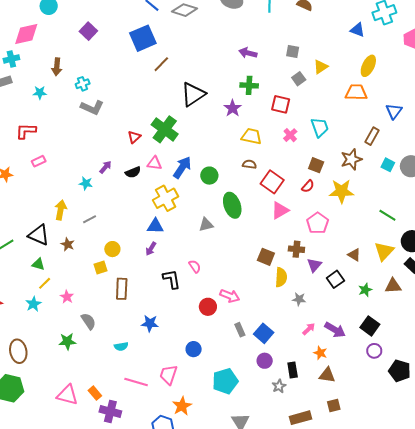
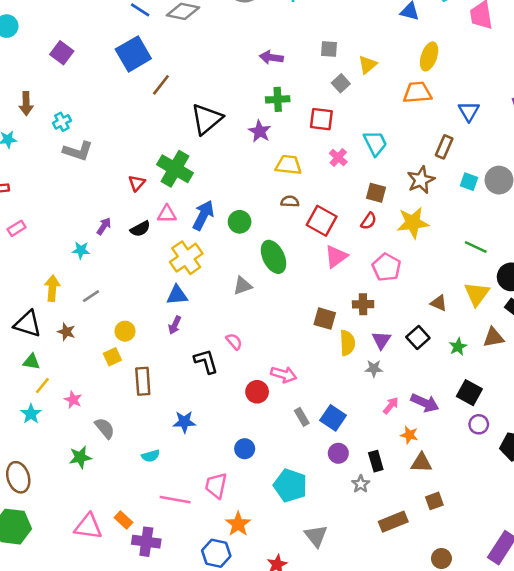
purple triangle: (314, 265) -> (381, 340), moved
cyan pentagon: (225, 381) -> (290, 485), turned -30

